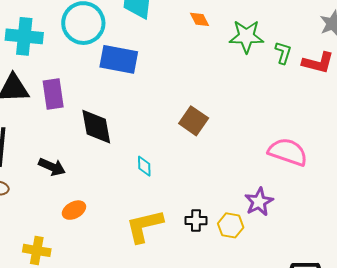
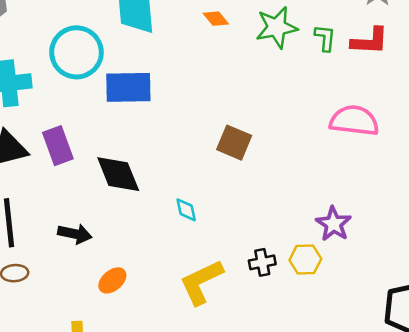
pink semicircle: (288, 152) -> (354, 121), moved

